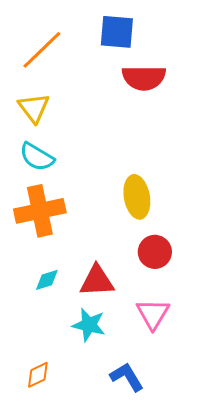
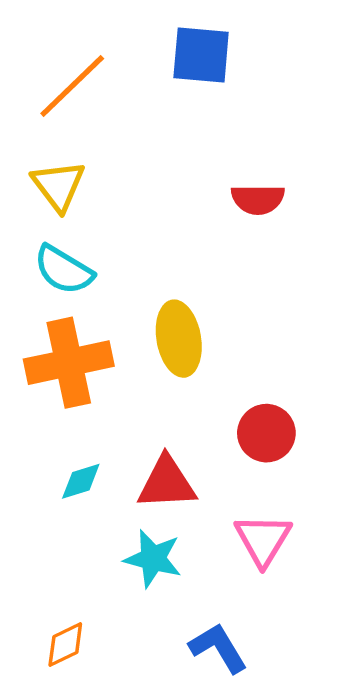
red semicircle: (144, 78) -> (258, 199), moved, size x0.7
yellow ellipse: (137, 197) -> (179, 339), moved

